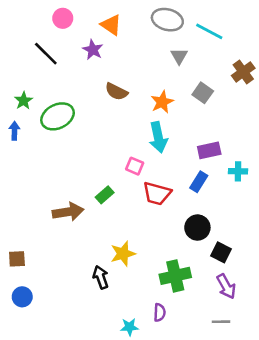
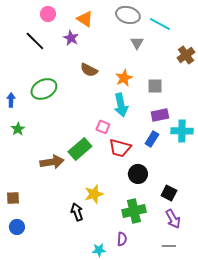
gray square: (203, 93) -> (155, 86), moved, turned -35
green star: (24, 101) -> (18, 129), moved
cyan cross: (238, 171) -> (182, 131), size x1.5
green rectangle: (105, 195) -> (80, 149), size x1.6
black circle: (197, 228) -> (138, 174), moved

